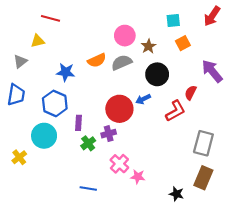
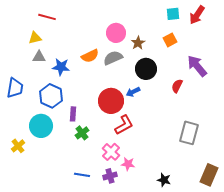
cyan square: (173, 20) -> (173, 14), moved
gray triangle: (20, 61) -> (39, 57), moved, turned 40
red L-shape: (175, 111) -> (124, 125), moved
purple cross: (109, 134) -> (110, 176), moved
brown rectangle: (203, 178) -> (209, 175), moved

